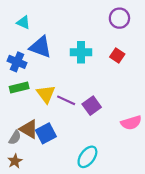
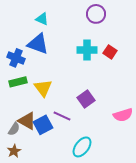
purple circle: (119, 18) -> (96, 14), moved
cyan triangle: (23, 22) -> (42, 19), moved
cyan cross: (81, 52) -> (87, 50), moved
purple line: (66, 100) -> (62, 116), moved

